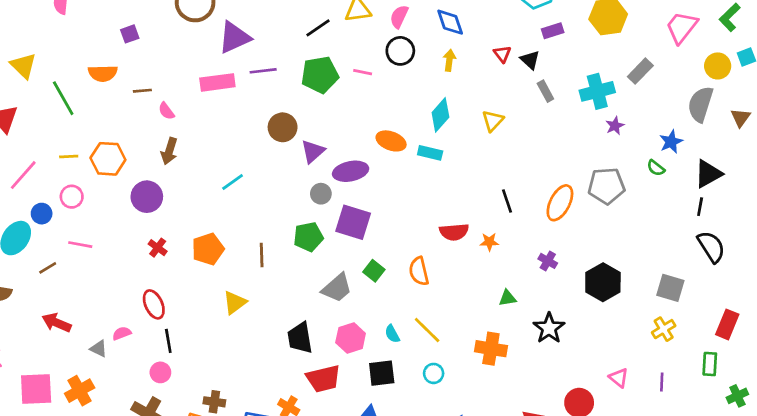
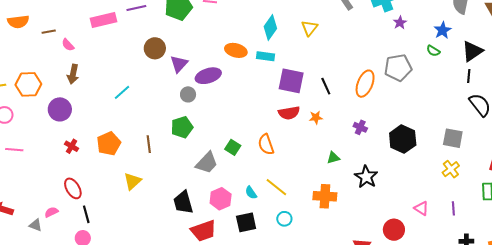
purple square: (353, 222) -> (291, 81), moved

